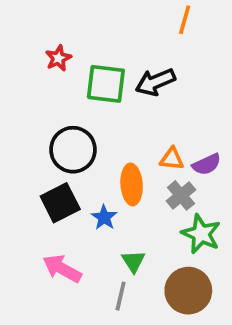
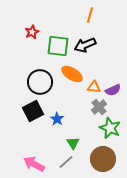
orange line: (185, 20) -> (90, 15), moved
orange ellipse: (132, 184) -> (72, 74), moved, turned -55
pink arrow: (62, 269) -> (34, 164), moved
gray line: (121, 296) -> (66, 162), turned 35

